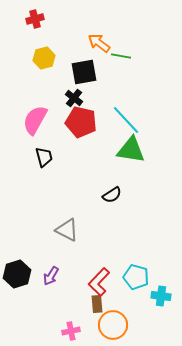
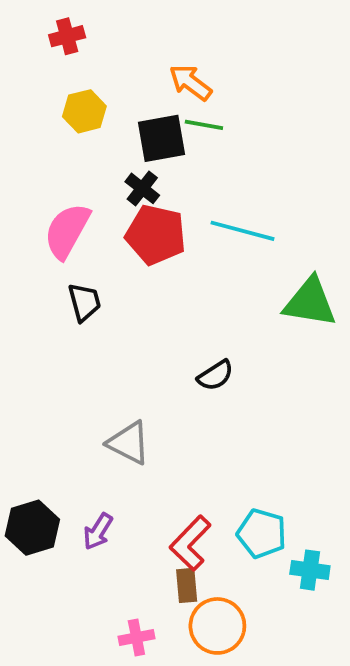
green line: (121, 56) -> (204, 125), moved
cyan line: (126, 120) -> (242, 231), turned -32
green triangle: (131, 150) -> (310, 302), moved

